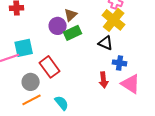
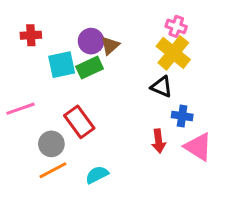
purple circle: (58, 26) -> (91, 41), moved
green rectangle: (73, 33) -> (90, 68), moved
cyan square: (24, 48) -> (62, 65), moved
cyan semicircle: (62, 103) -> (97, 175), turned -77

